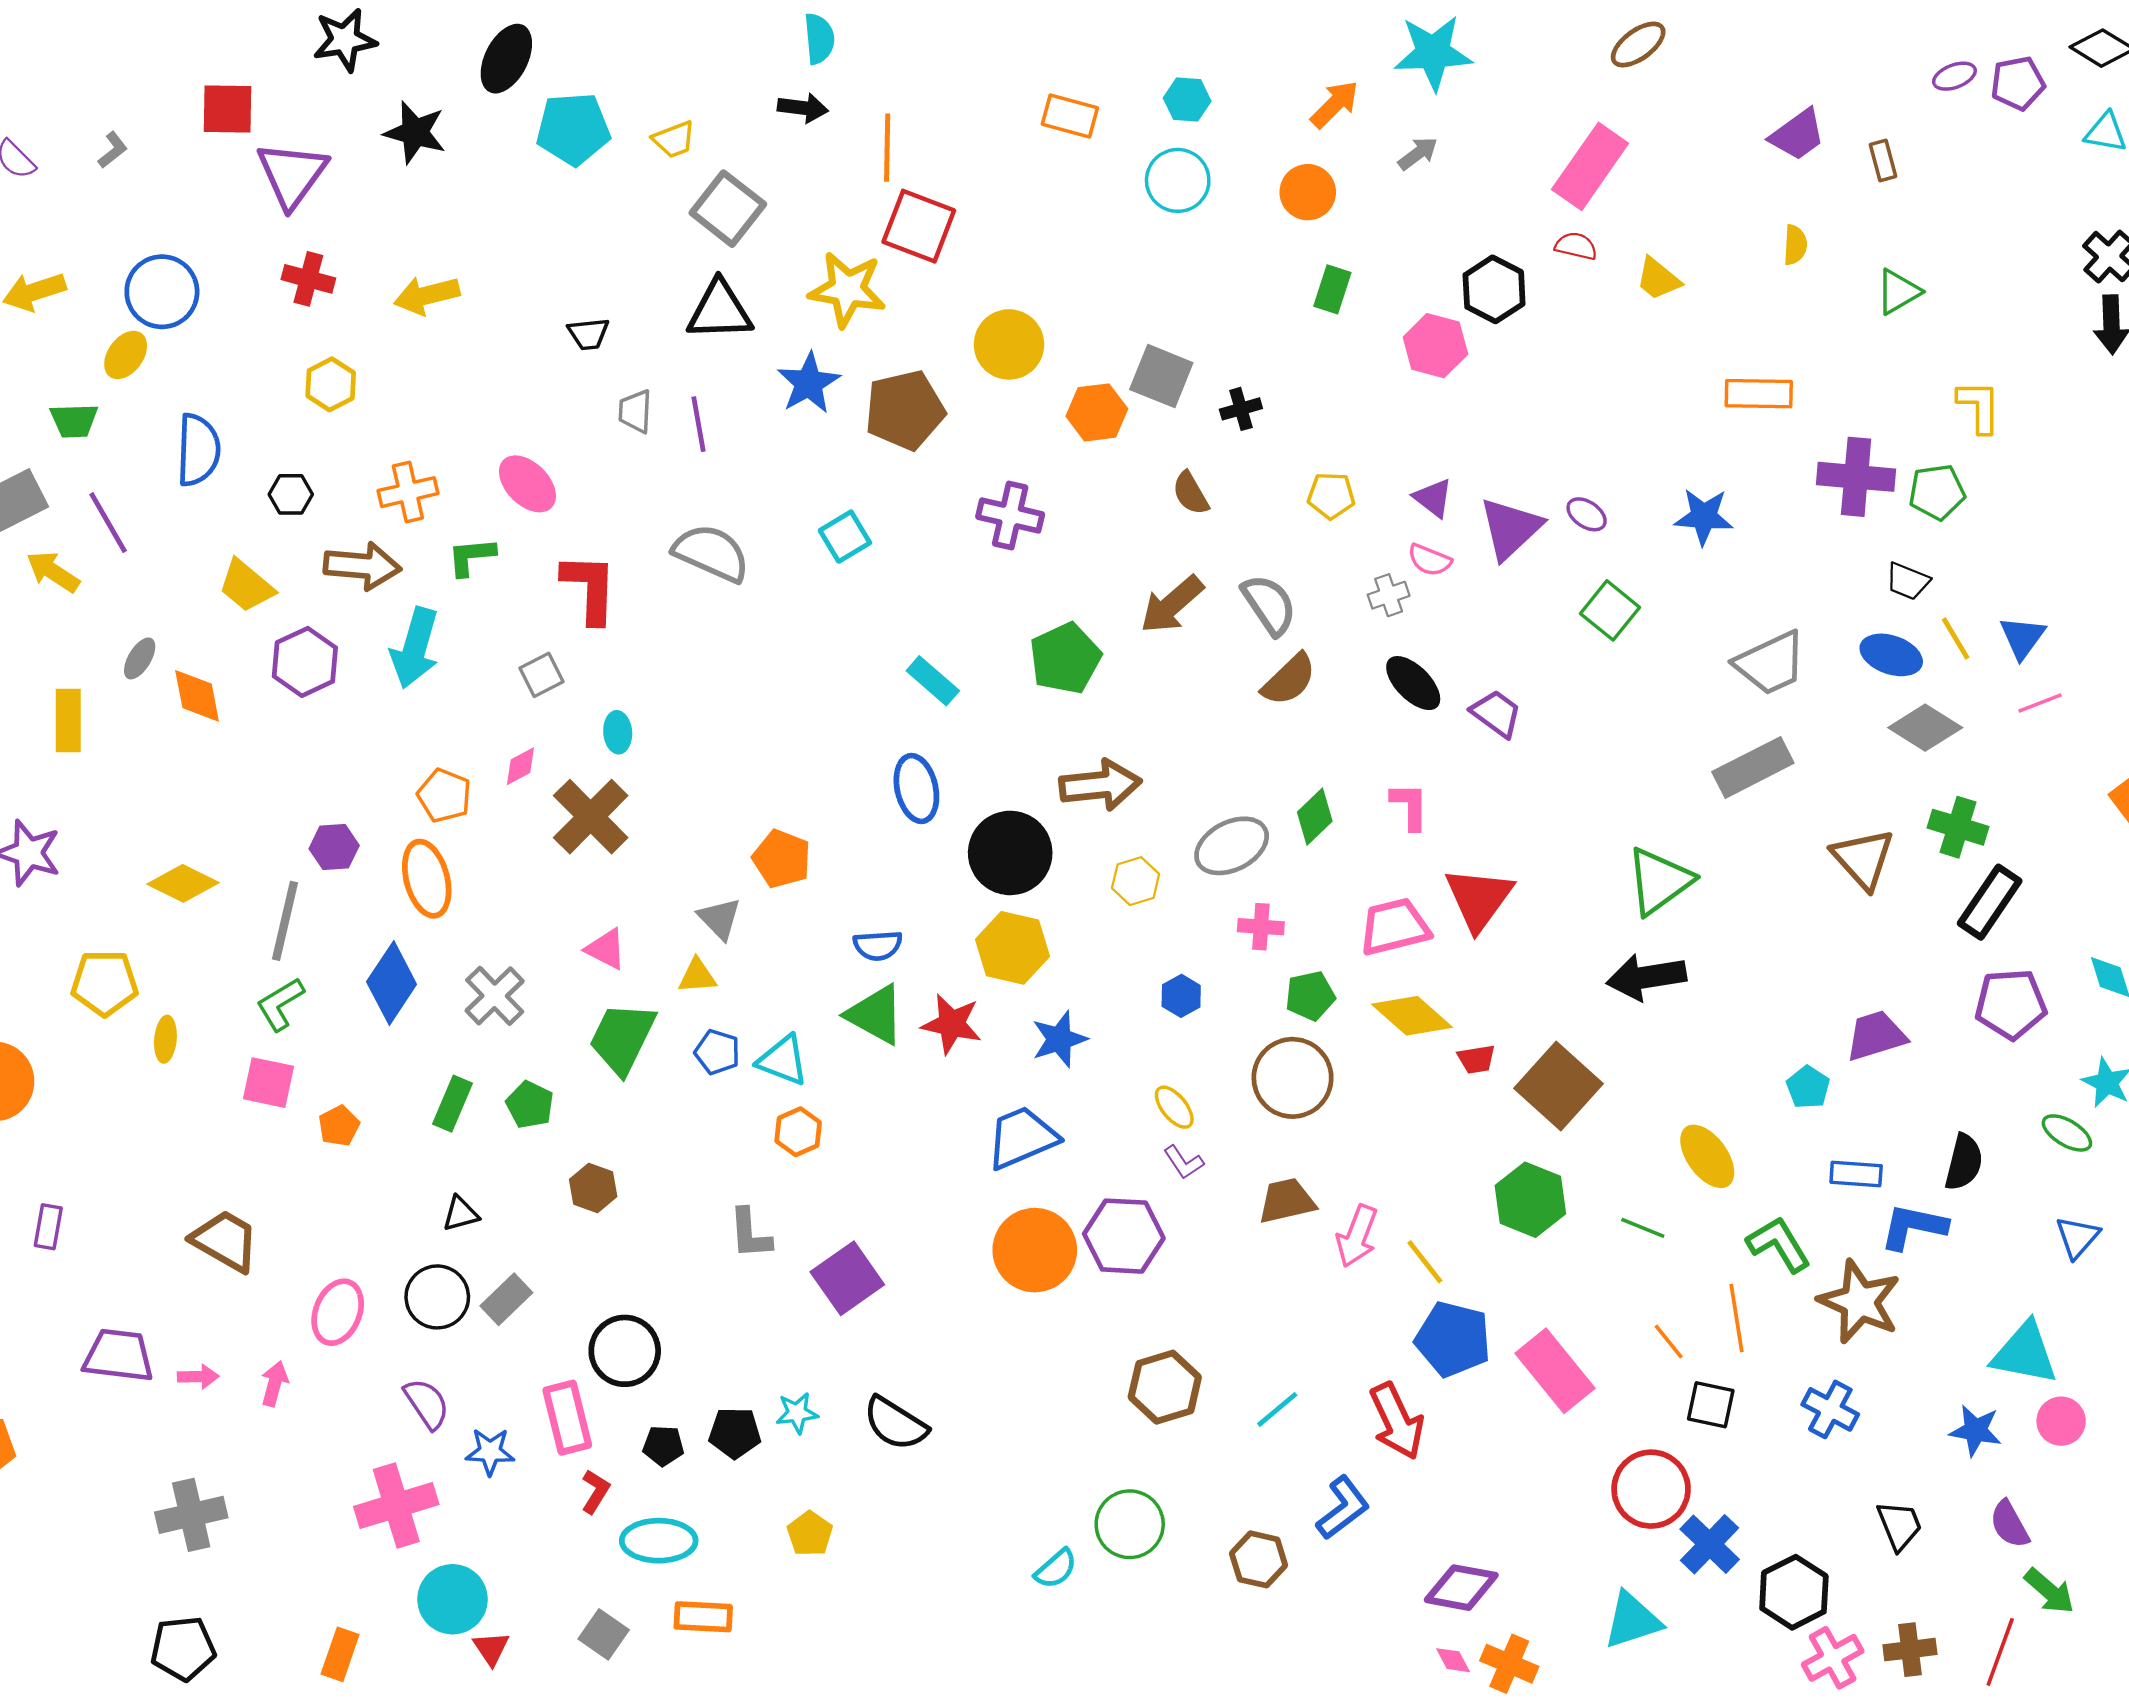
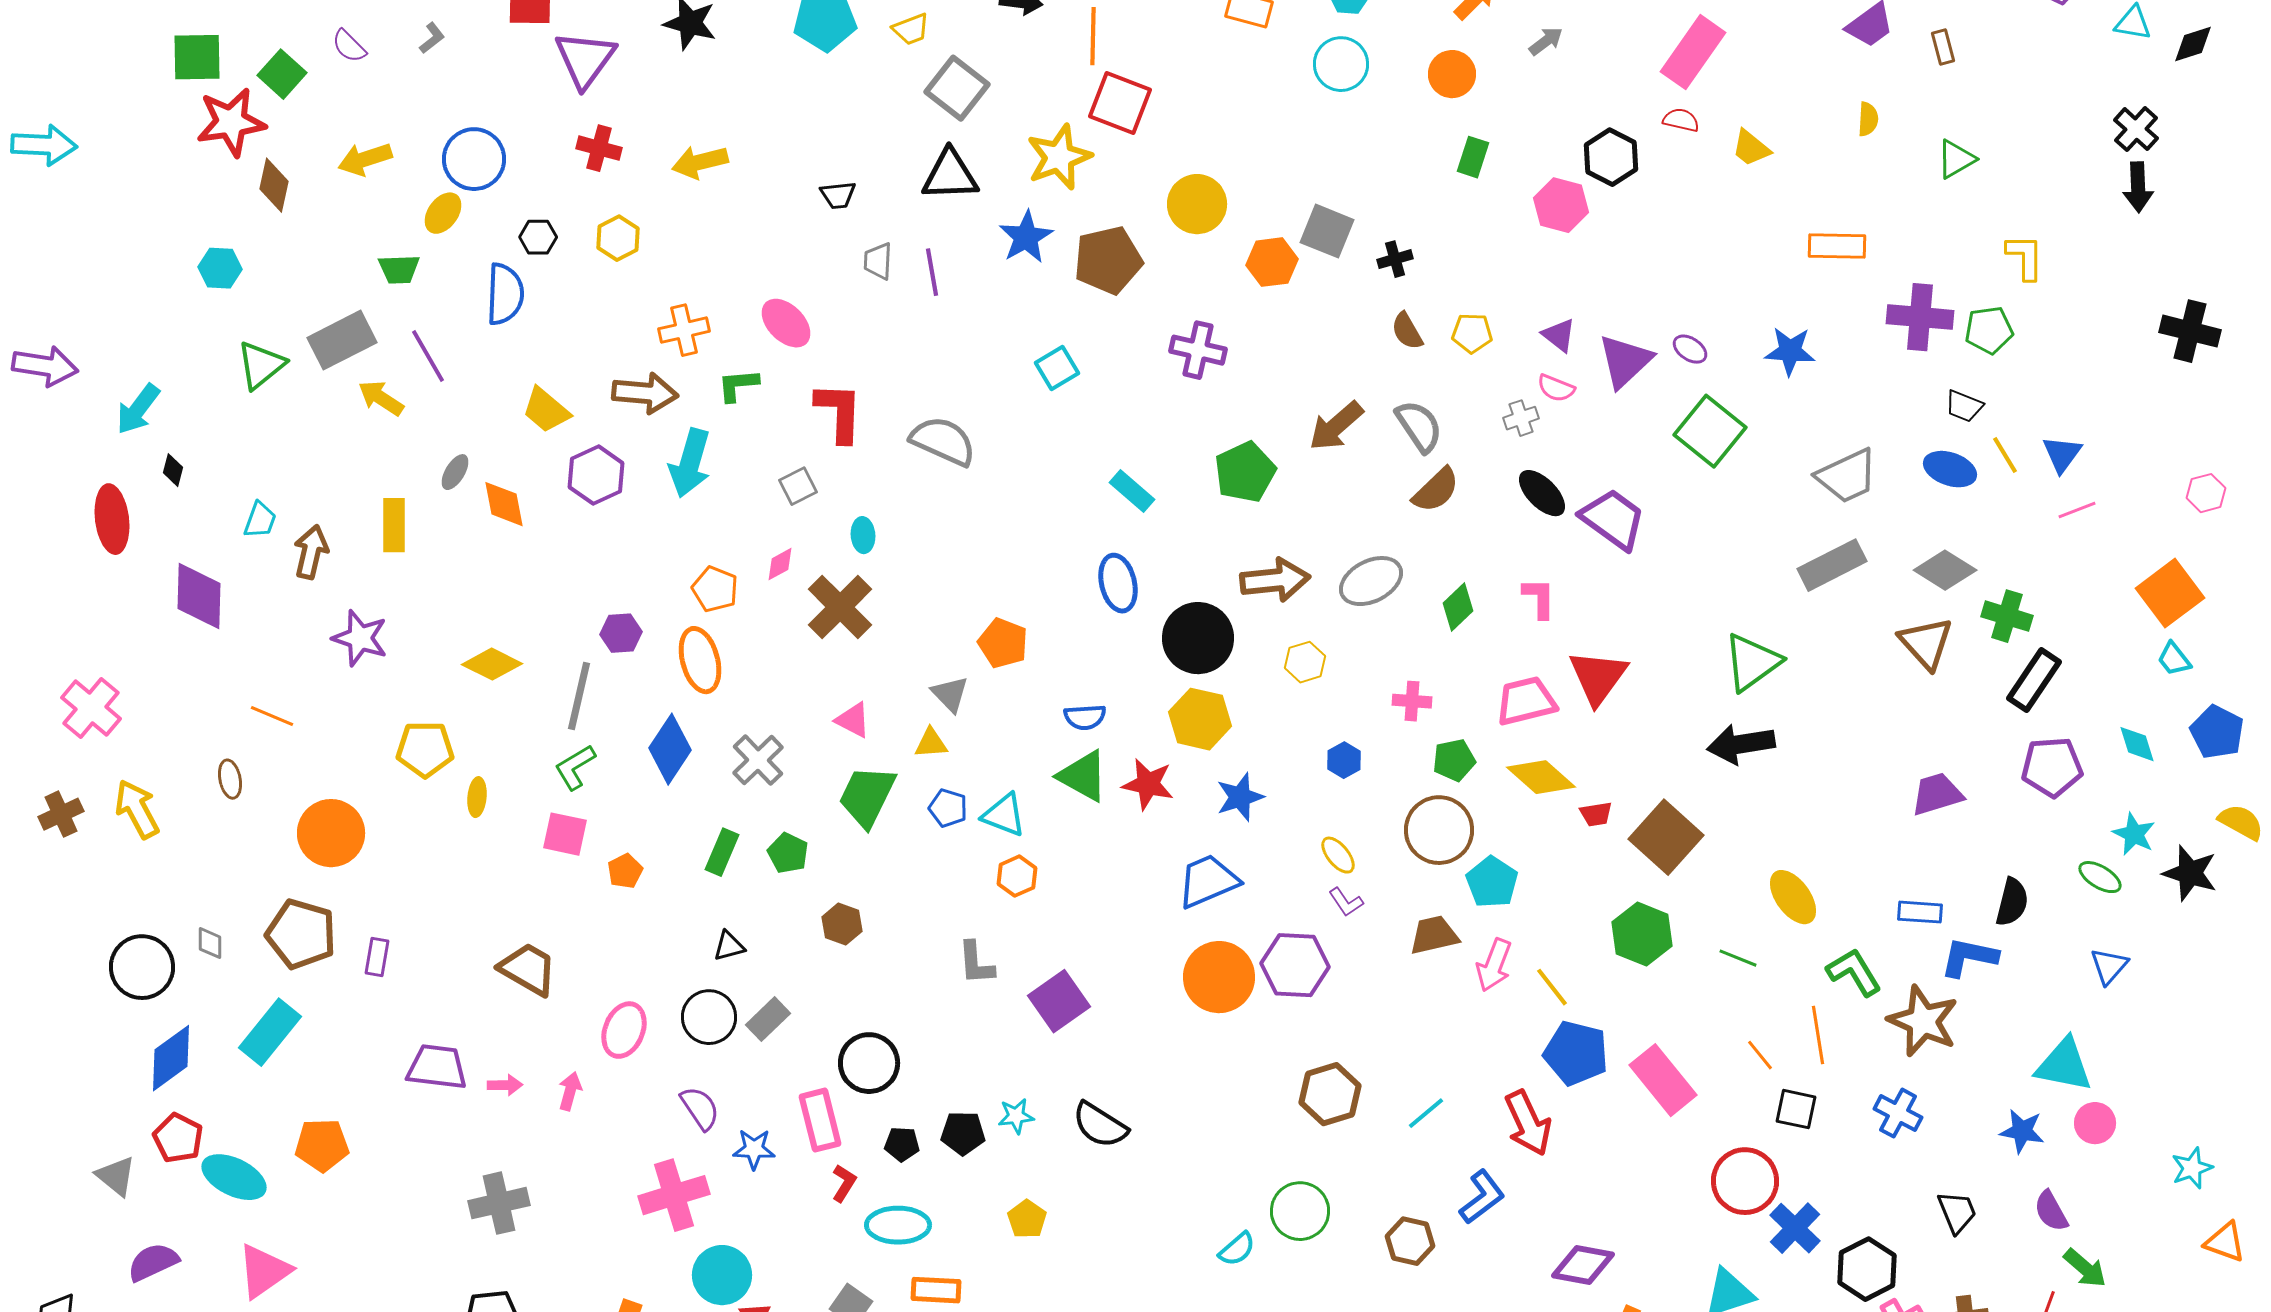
yellow star: (847, 289) -> (1059, 157), turned -30
brown semicircle: (1191, 493) -> (1407, 331), moved
black hexagon: (291, 494) -> (538, 237), moved
gray semicircle: (711, 553) -> (943, 441), moved
green square: (1610, 610) -> (1710, 431), size x1.4
purple trapezoid: (1496, 714) -> (1613, 519), size x1.5
gray diamond: (1925, 728) -> (1945, 570), moved
gray ellipse: (1232, 846) -> (1371, 581), moved
cyan pentagon: (1808, 1087) -> (1492, 882), moved, size x1.4

